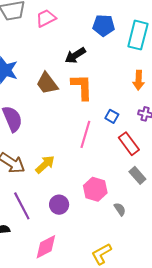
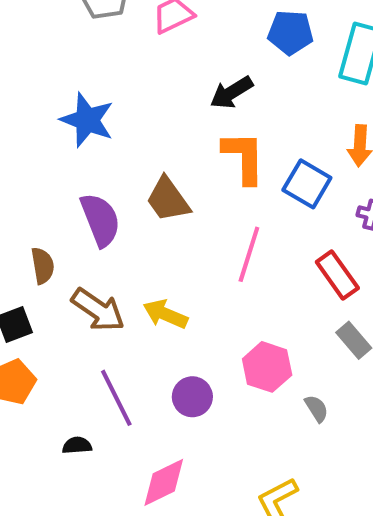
brown trapezoid: (47, 83) -> (168, 199), moved
blue square: (112, 116) -> (307, 184), moved, size x1.6
yellow arrow: (45, 164) -> (165, 314), turned -115

